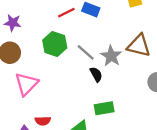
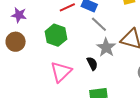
gray line: (86, 52) -> (99, 24), moved
pink triangle: (26, 84) -> (61, 72), moved

